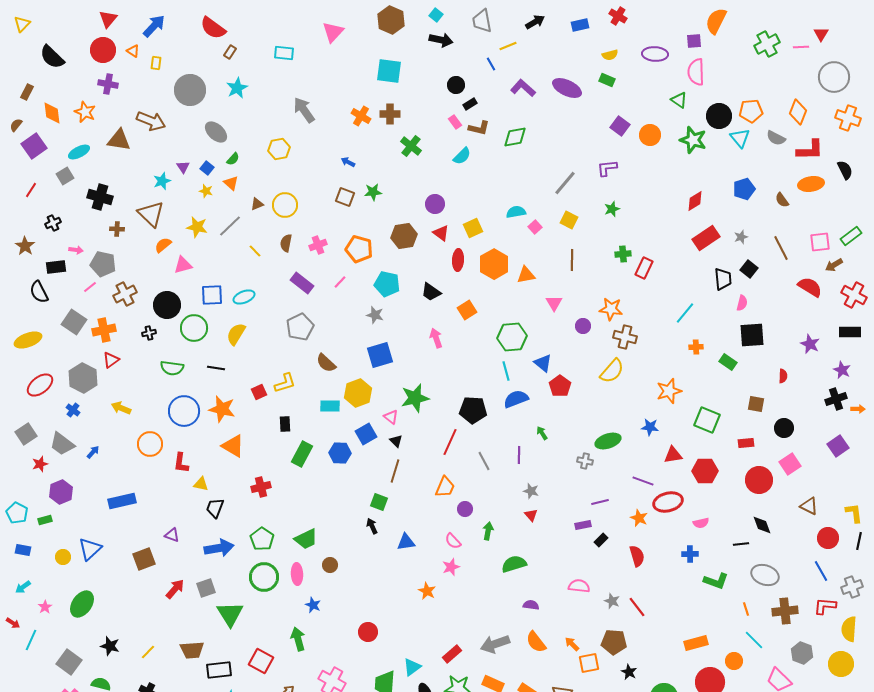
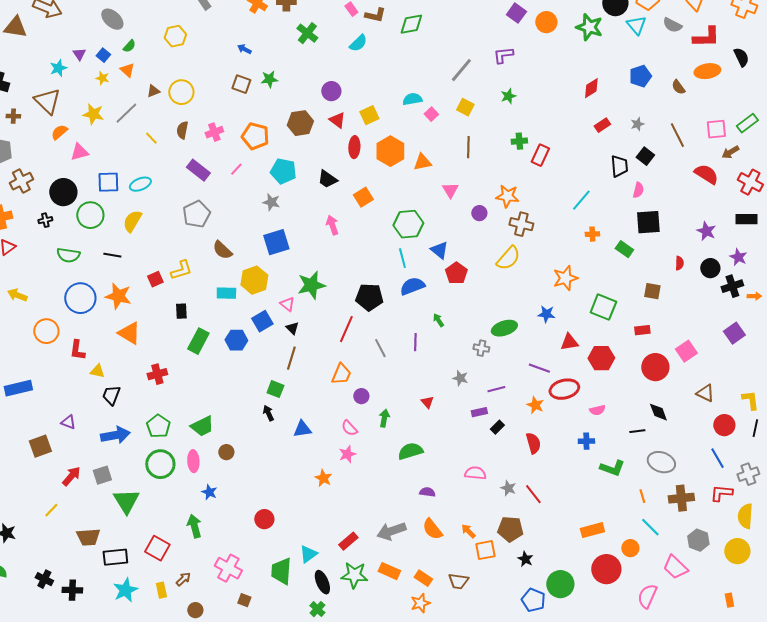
red rectangle: (706, 238) -> (602, 125), size x0.6
black circle: (784, 428) -> (710, 268), moved
gray star: (531, 491) -> (460, 378), moved
yellow line: (148, 652) -> (51, 510), moved

